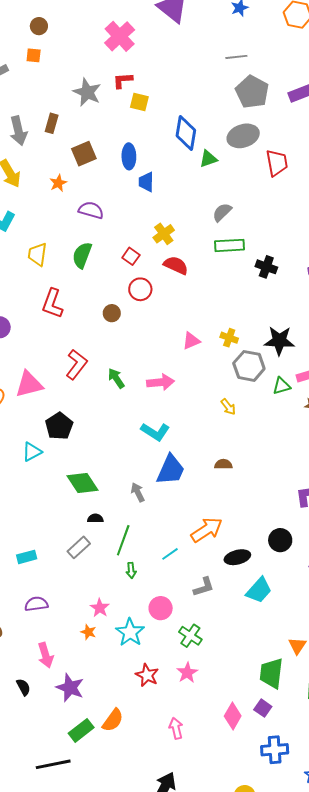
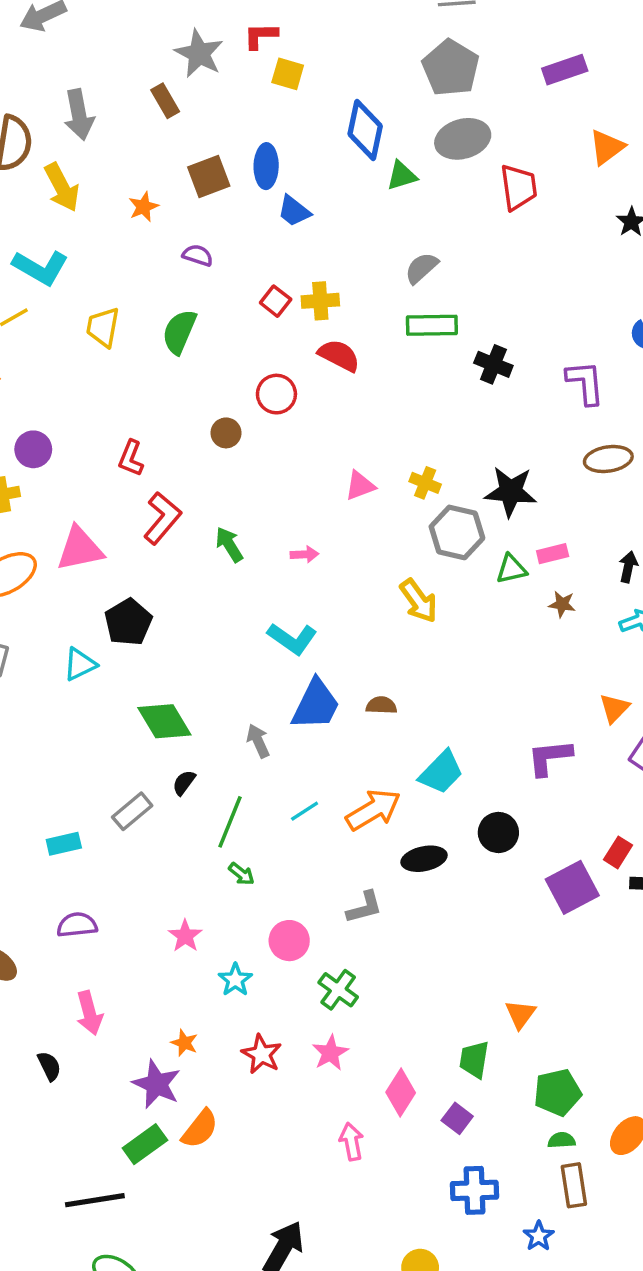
gray pentagon: (252, 92) -> (451, 68), moved
brown rectangle: (52, 123) -> (165, 101), moved, turned -48
brown square: (84, 154) -> (209, 176), moved
blue trapezoid: (146, 182) -> (294, 211), turned -55
purple semicircle: (91, 210) -> (198, 255), size x0.7
yellow cross: (164, 234) -> (320, 301), turned 30
red square: (131, 256) -> (276, 301), moved
red L-shape: (52, 304) -> (131, 458), moved, size x0.7
pink arrow: (160, 382) -> (304, 554), size x0.6
yellow arrow: (228, 407) -> (419, 601), size x1.5
brown semicircle: (223, 464) -> (381, 705), moved
black semicircle: (95, 518) -> (184, 783), turned -56
gray rectangle: (79, 547) -> (132, 811), moved
cyan line: (170, 554) -> (305, 811), moved
green arrow: (131, 570) -> (241, 874), turned -49
cyan trapezoid: (259, 590) -> (441, 772), moved
orange star: (88, 632) -> (184, 1043), moved
cyan star: (130, 632) -> (235, 980), size x0.7
green trapezoid: (271, 673) -> (474, 1059), size x0.7
purple star: (70, 688) -> (157, 1084), moved
pink diamond: (233, 716) -> (401, 1092), moved
pink arrow: (176, 728) -> (351, 1142), moved

